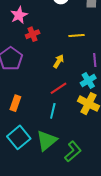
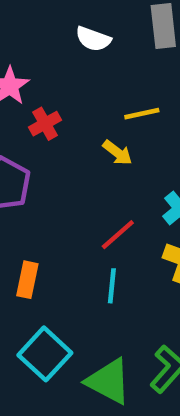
yellow arrow: (59, 61) -> (117, 153), moved, turned 104
green triangle: (47, 141) -> (109, 381), moved, turned -45

